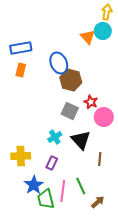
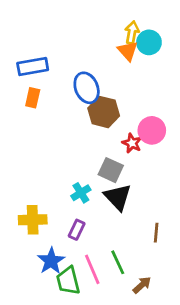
yellow arrow: (107, 12) -> (132, 32), moved
gray square: (70, 111) -> (111, 170), moved
pink circle: (104, 117) -> (152, 130), moved
brown line: (100, 159) -> (156, 233), moved
pink line: (63, 191) -> (92, 269), turned -30

